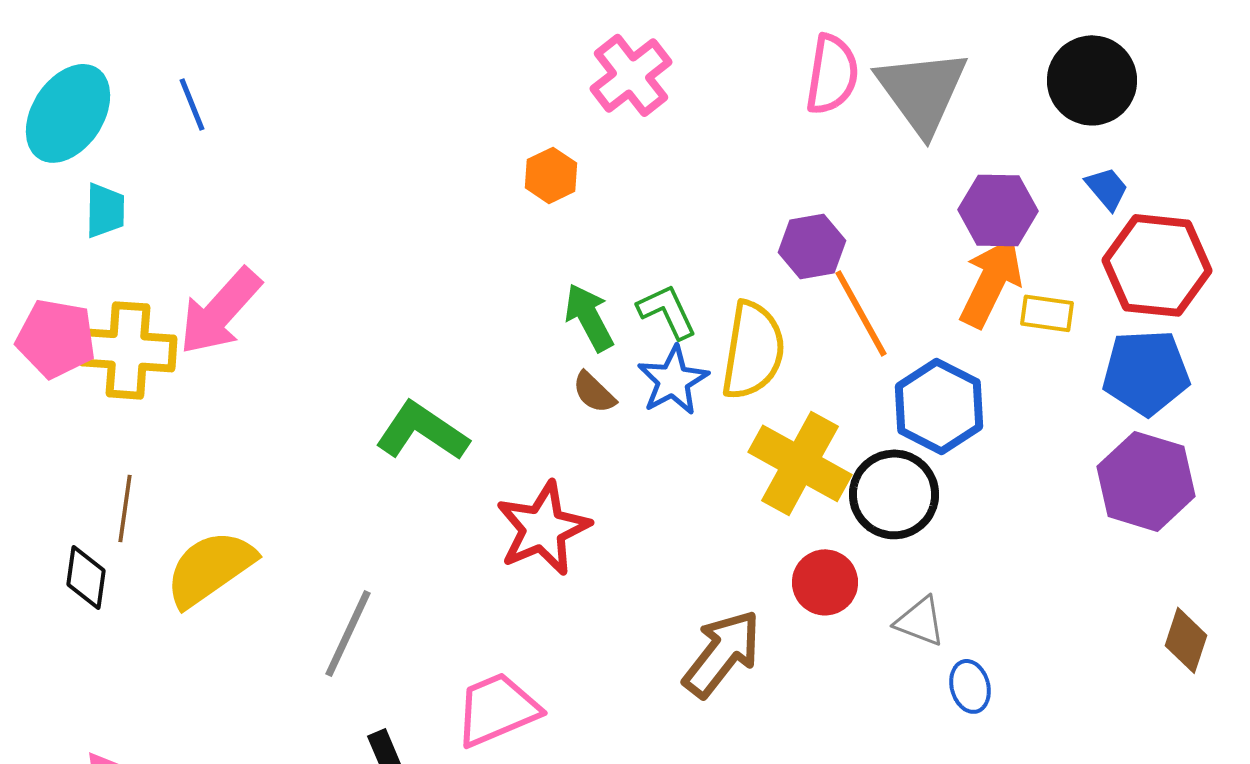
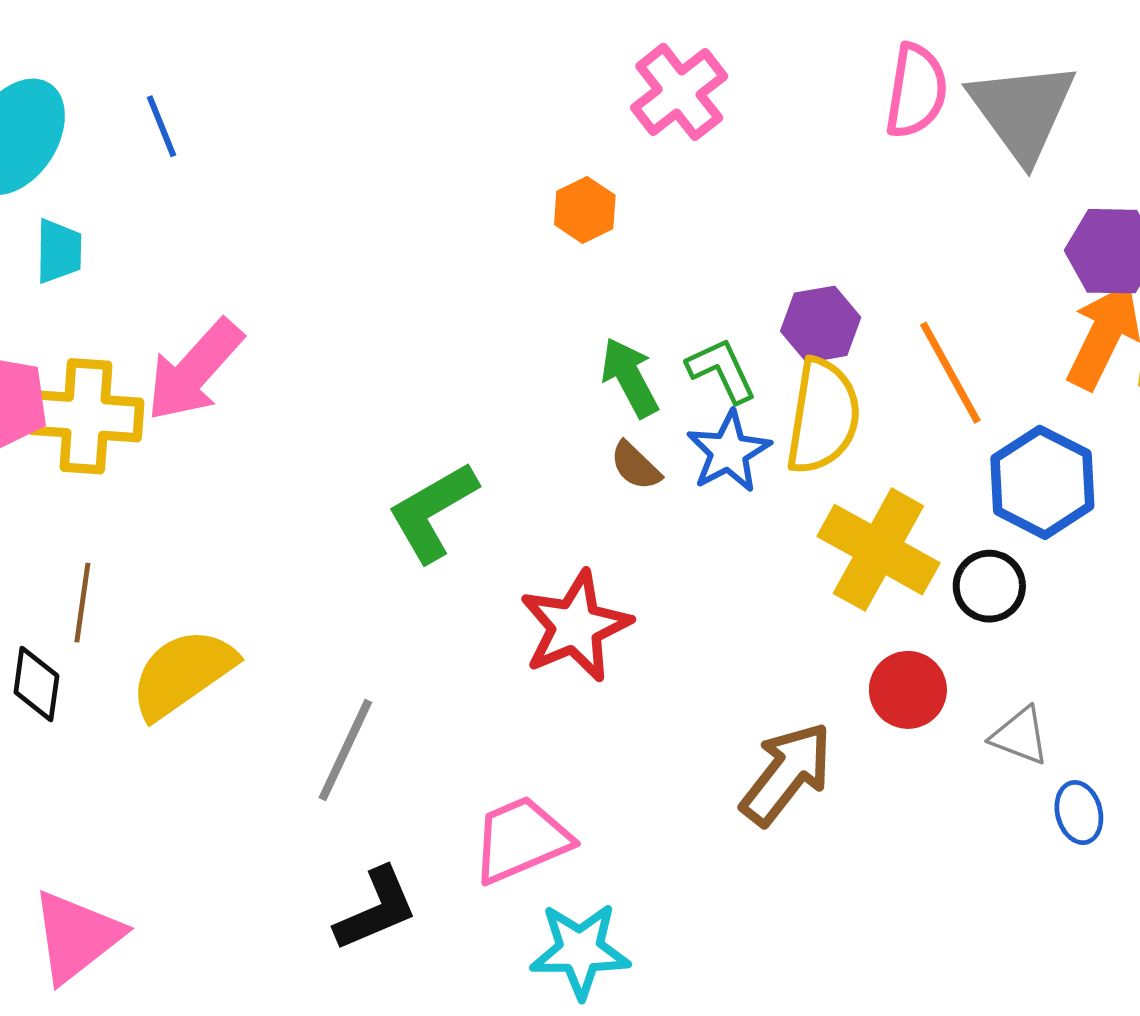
purple hexagon: (812, 246) -> (821, 324), moved
green L-shape: (422, 431) -> (433, 512), turned -64
black circle: (894, 494) -> (989, 586), size x0.7

